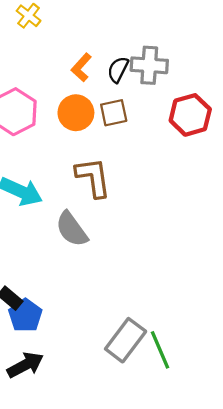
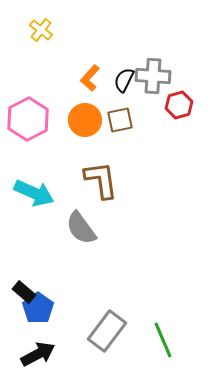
red hexagon: (190, 115) -> (179, 105), moved, size x0.7
gray rectangle: (126, 340) -> (107, 331), moved

